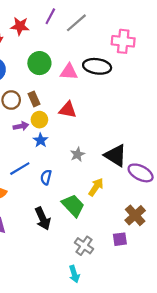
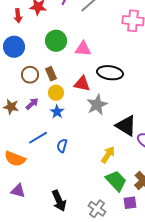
black ellipse: (97, 66) -> (110, 73), moved
purple arrow: (21, 126) -> (32, 104), moved, turned -32
gray star: (77, 154) -> (97, 105), moved, size x1.5
green trapezoid: (73, 206) -> (116, 181), moved
black arrow: (43, 219) -> (59, 201), moved

